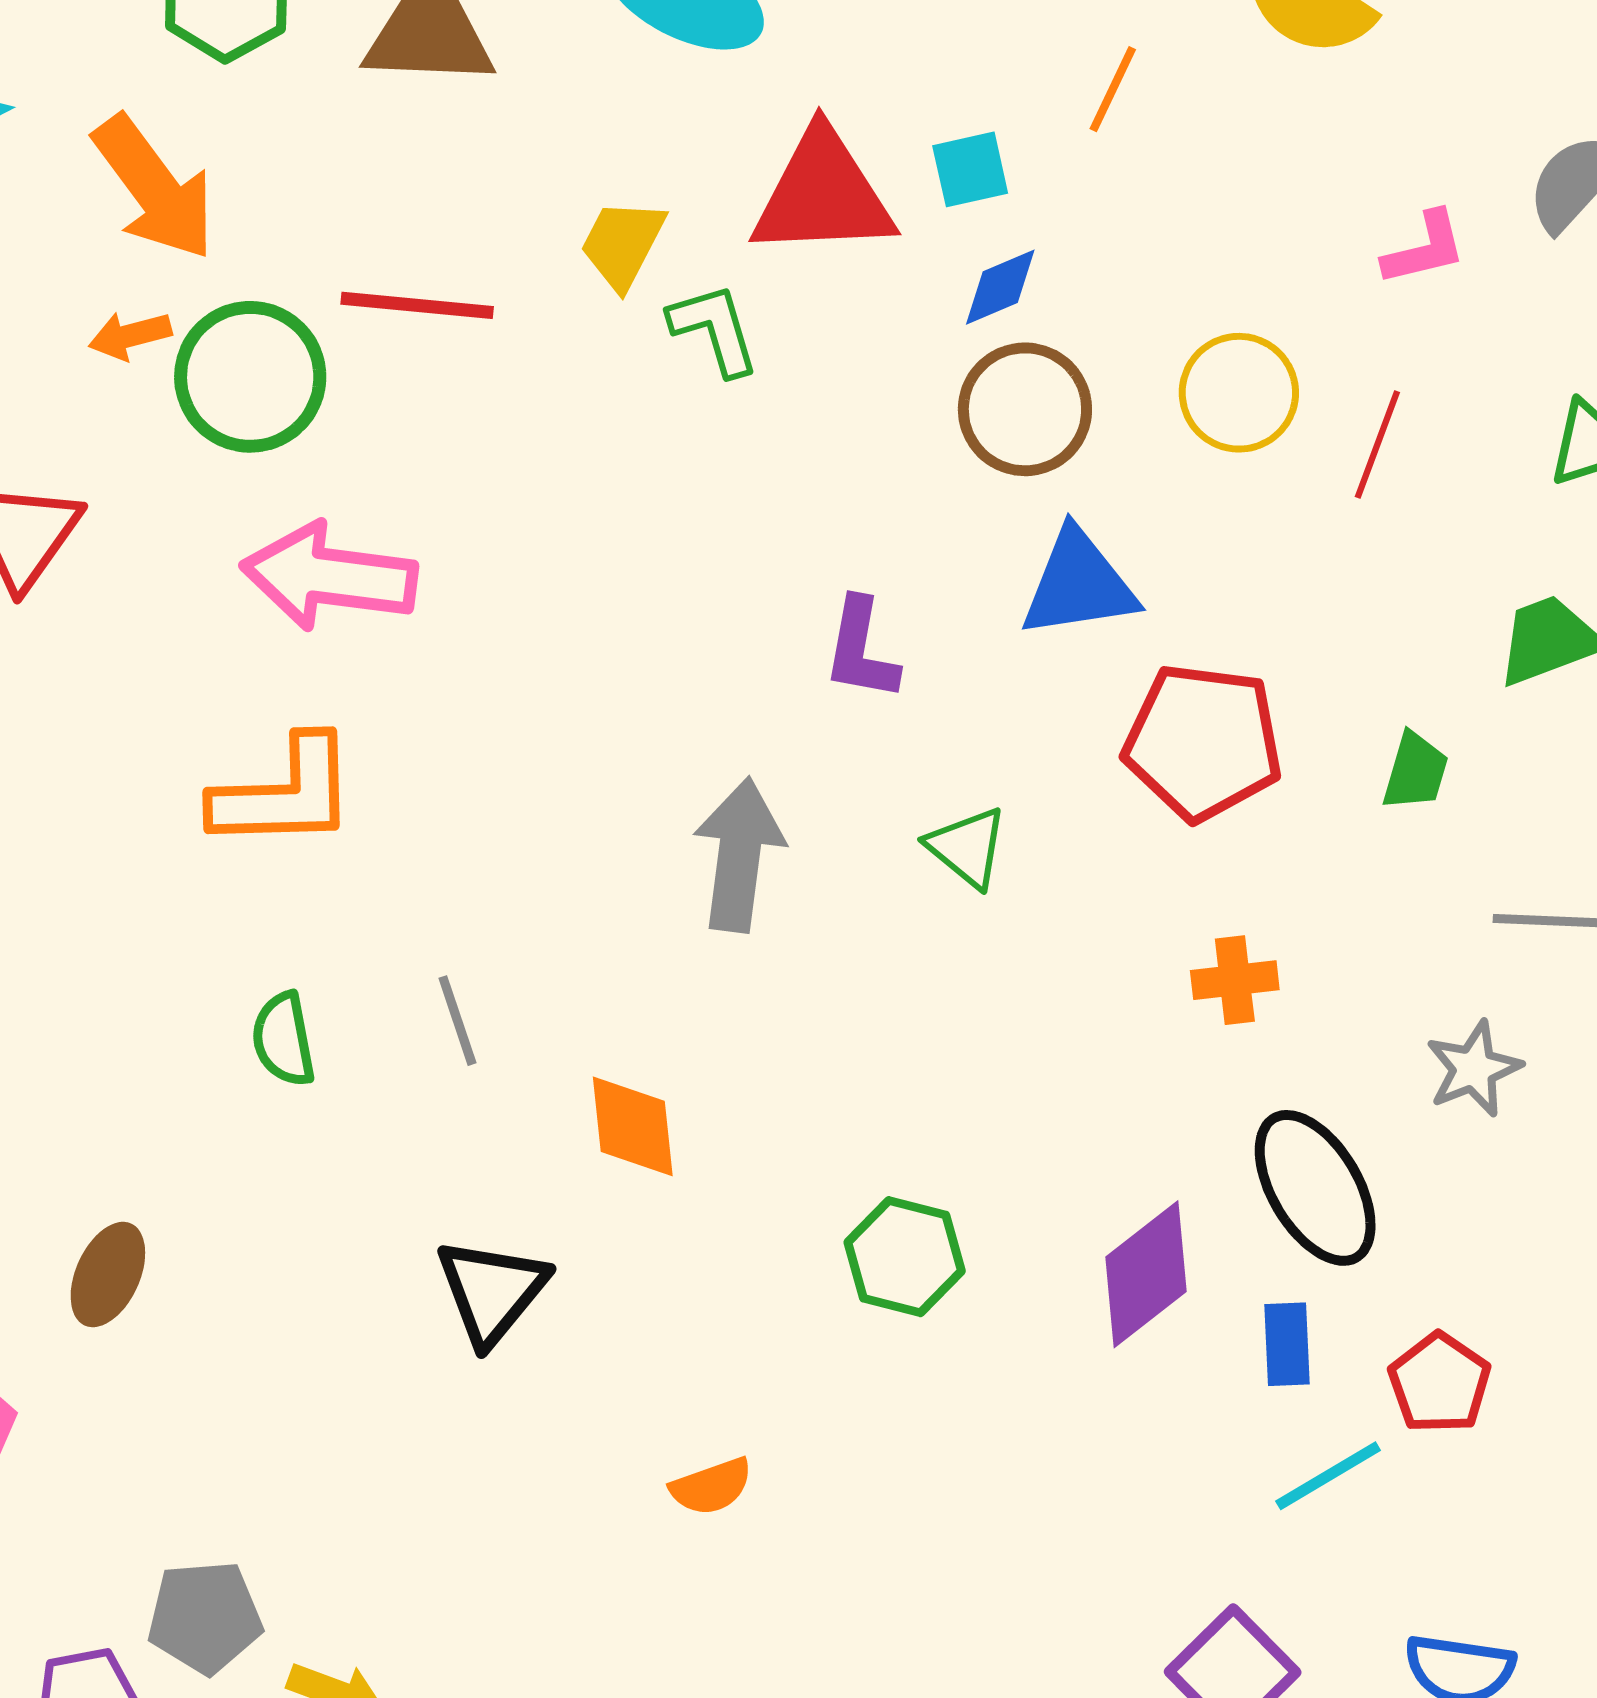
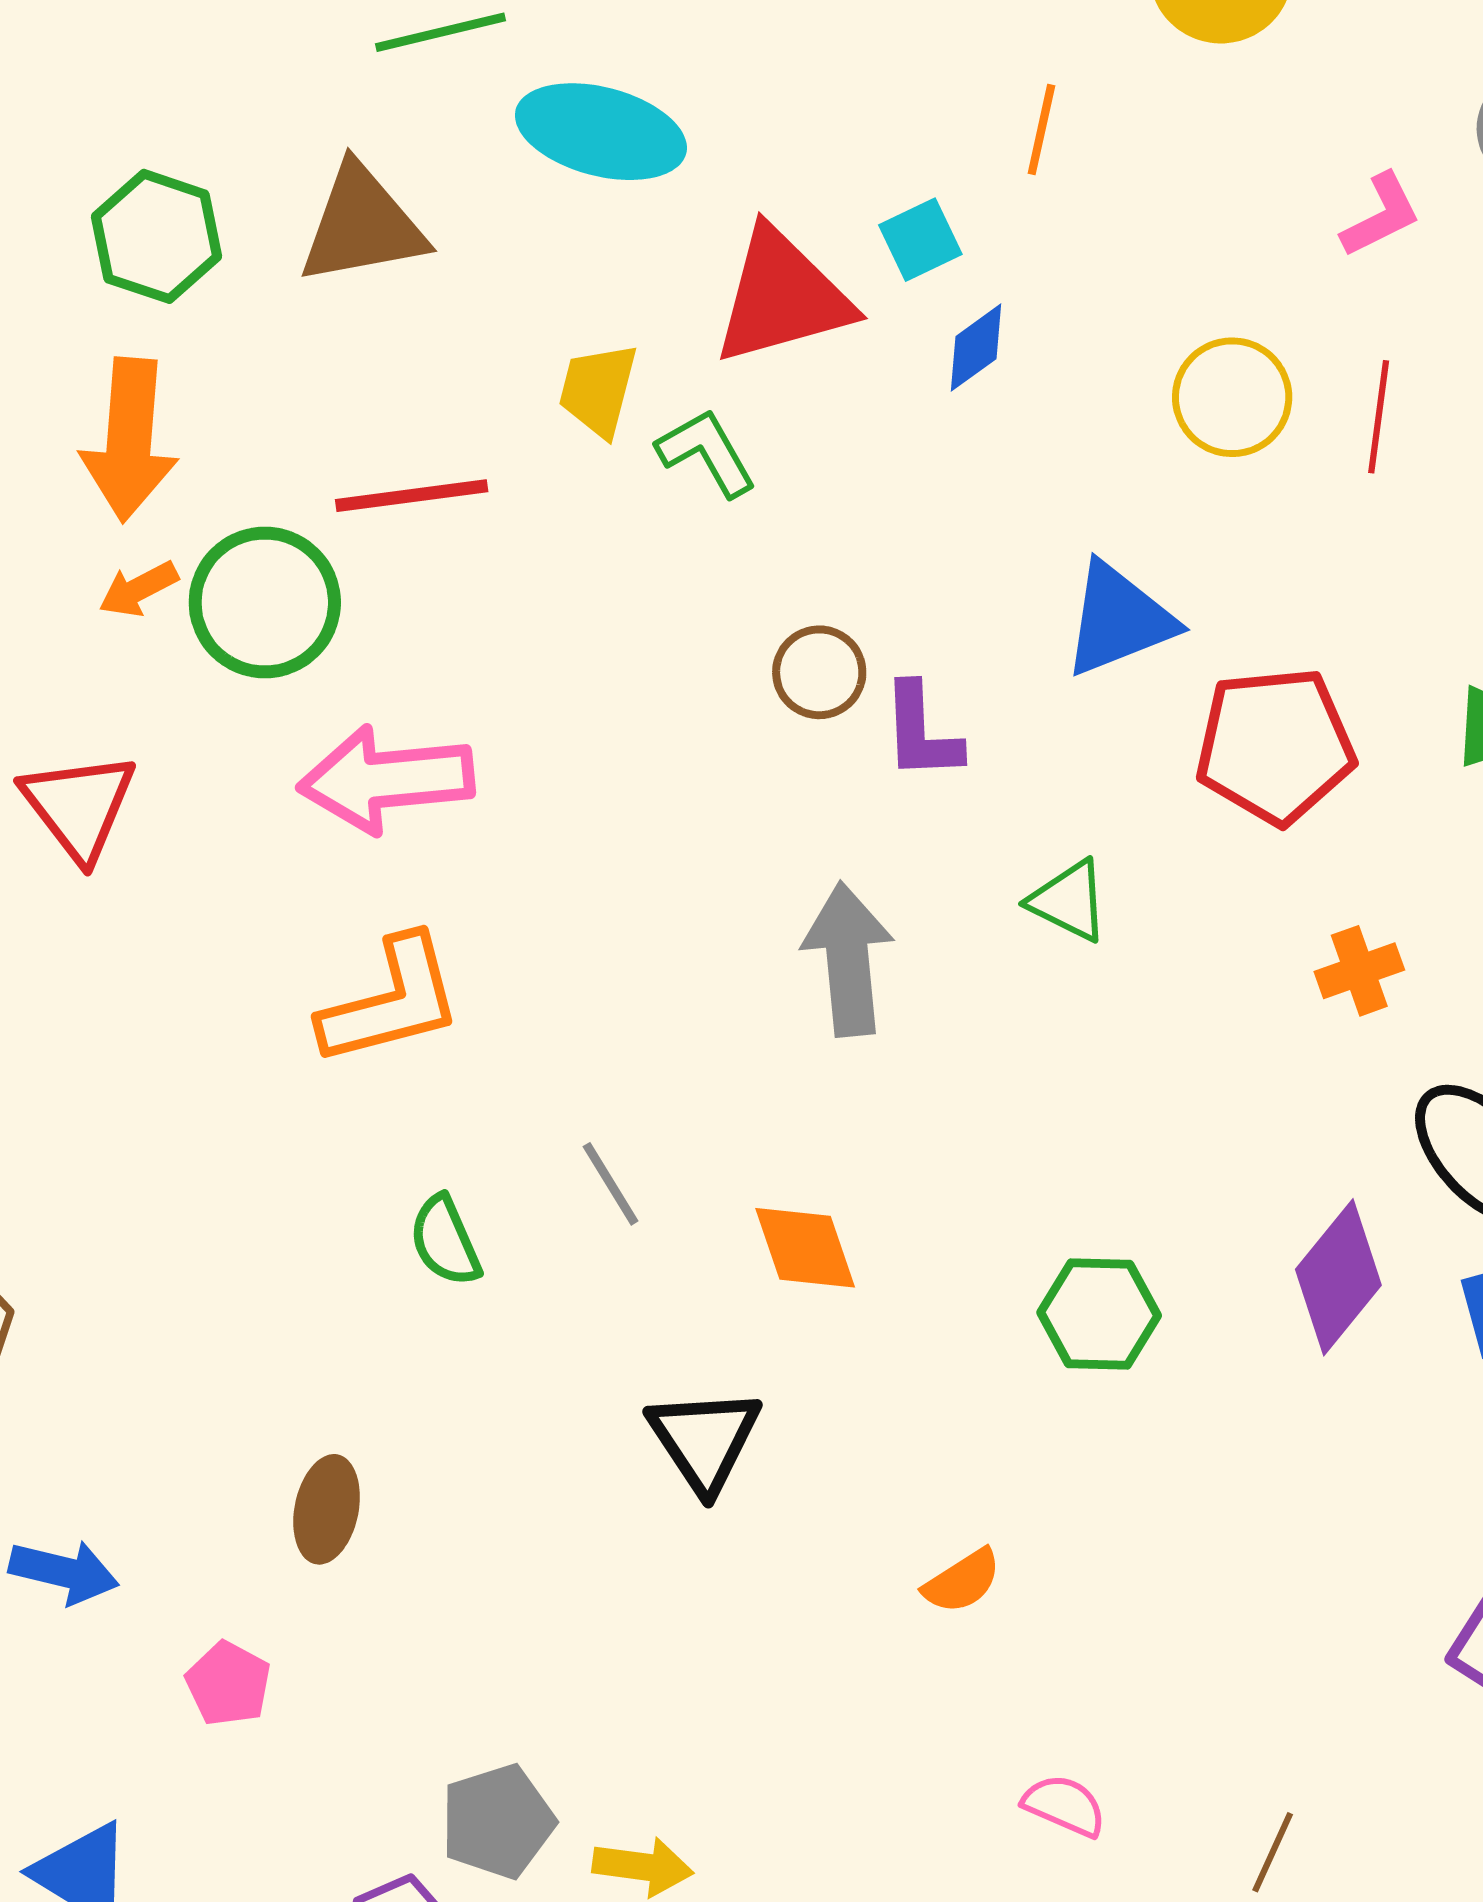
orange arrow: (154, 188) -> (129, 440), turned 54
brown circle: (1025, 409) -> (819, 672), moved, size x0.7

